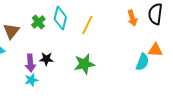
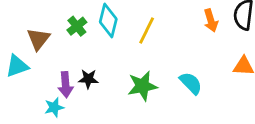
cyan semicircle: (142, 62) -> (191, 83), moved, turned -66
cyan star: (31, 80) -> (54, 107), moved

